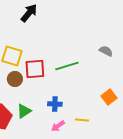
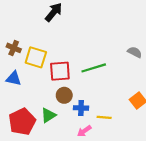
brown circle: (15, 79) -> (64, 95), moved
yellow line: (82, 120) -> (104, 117), moved

